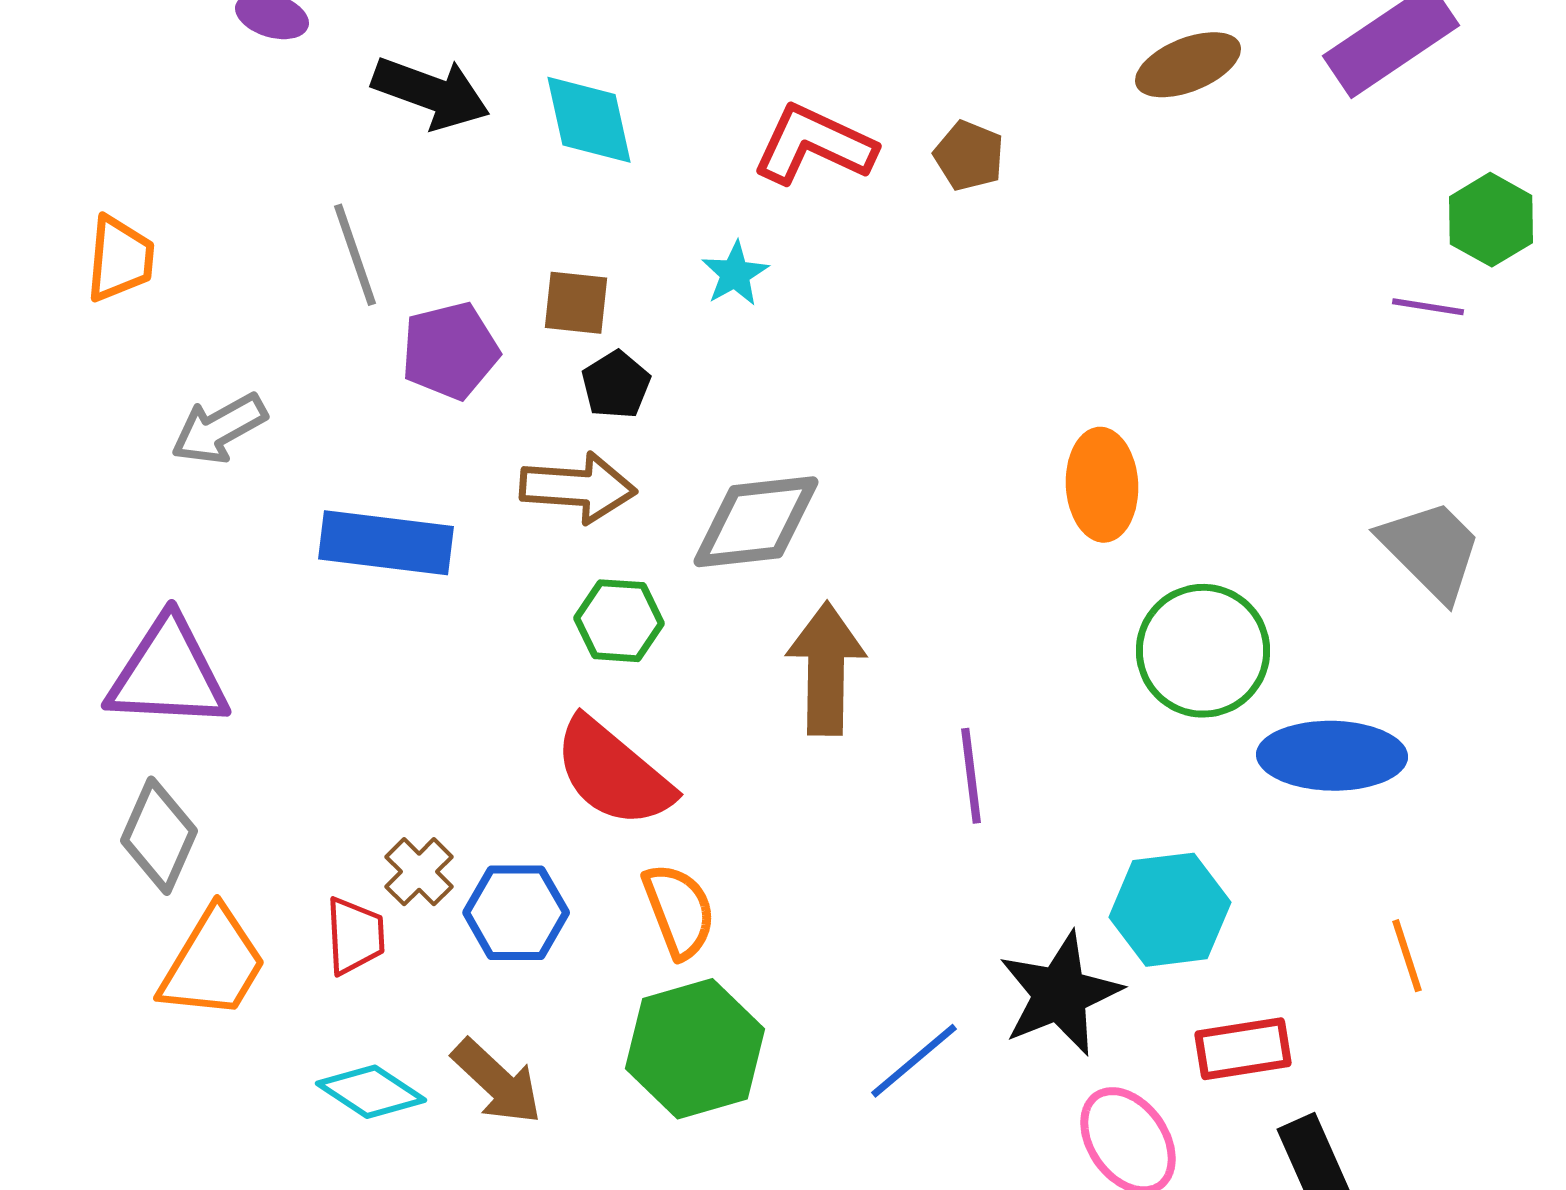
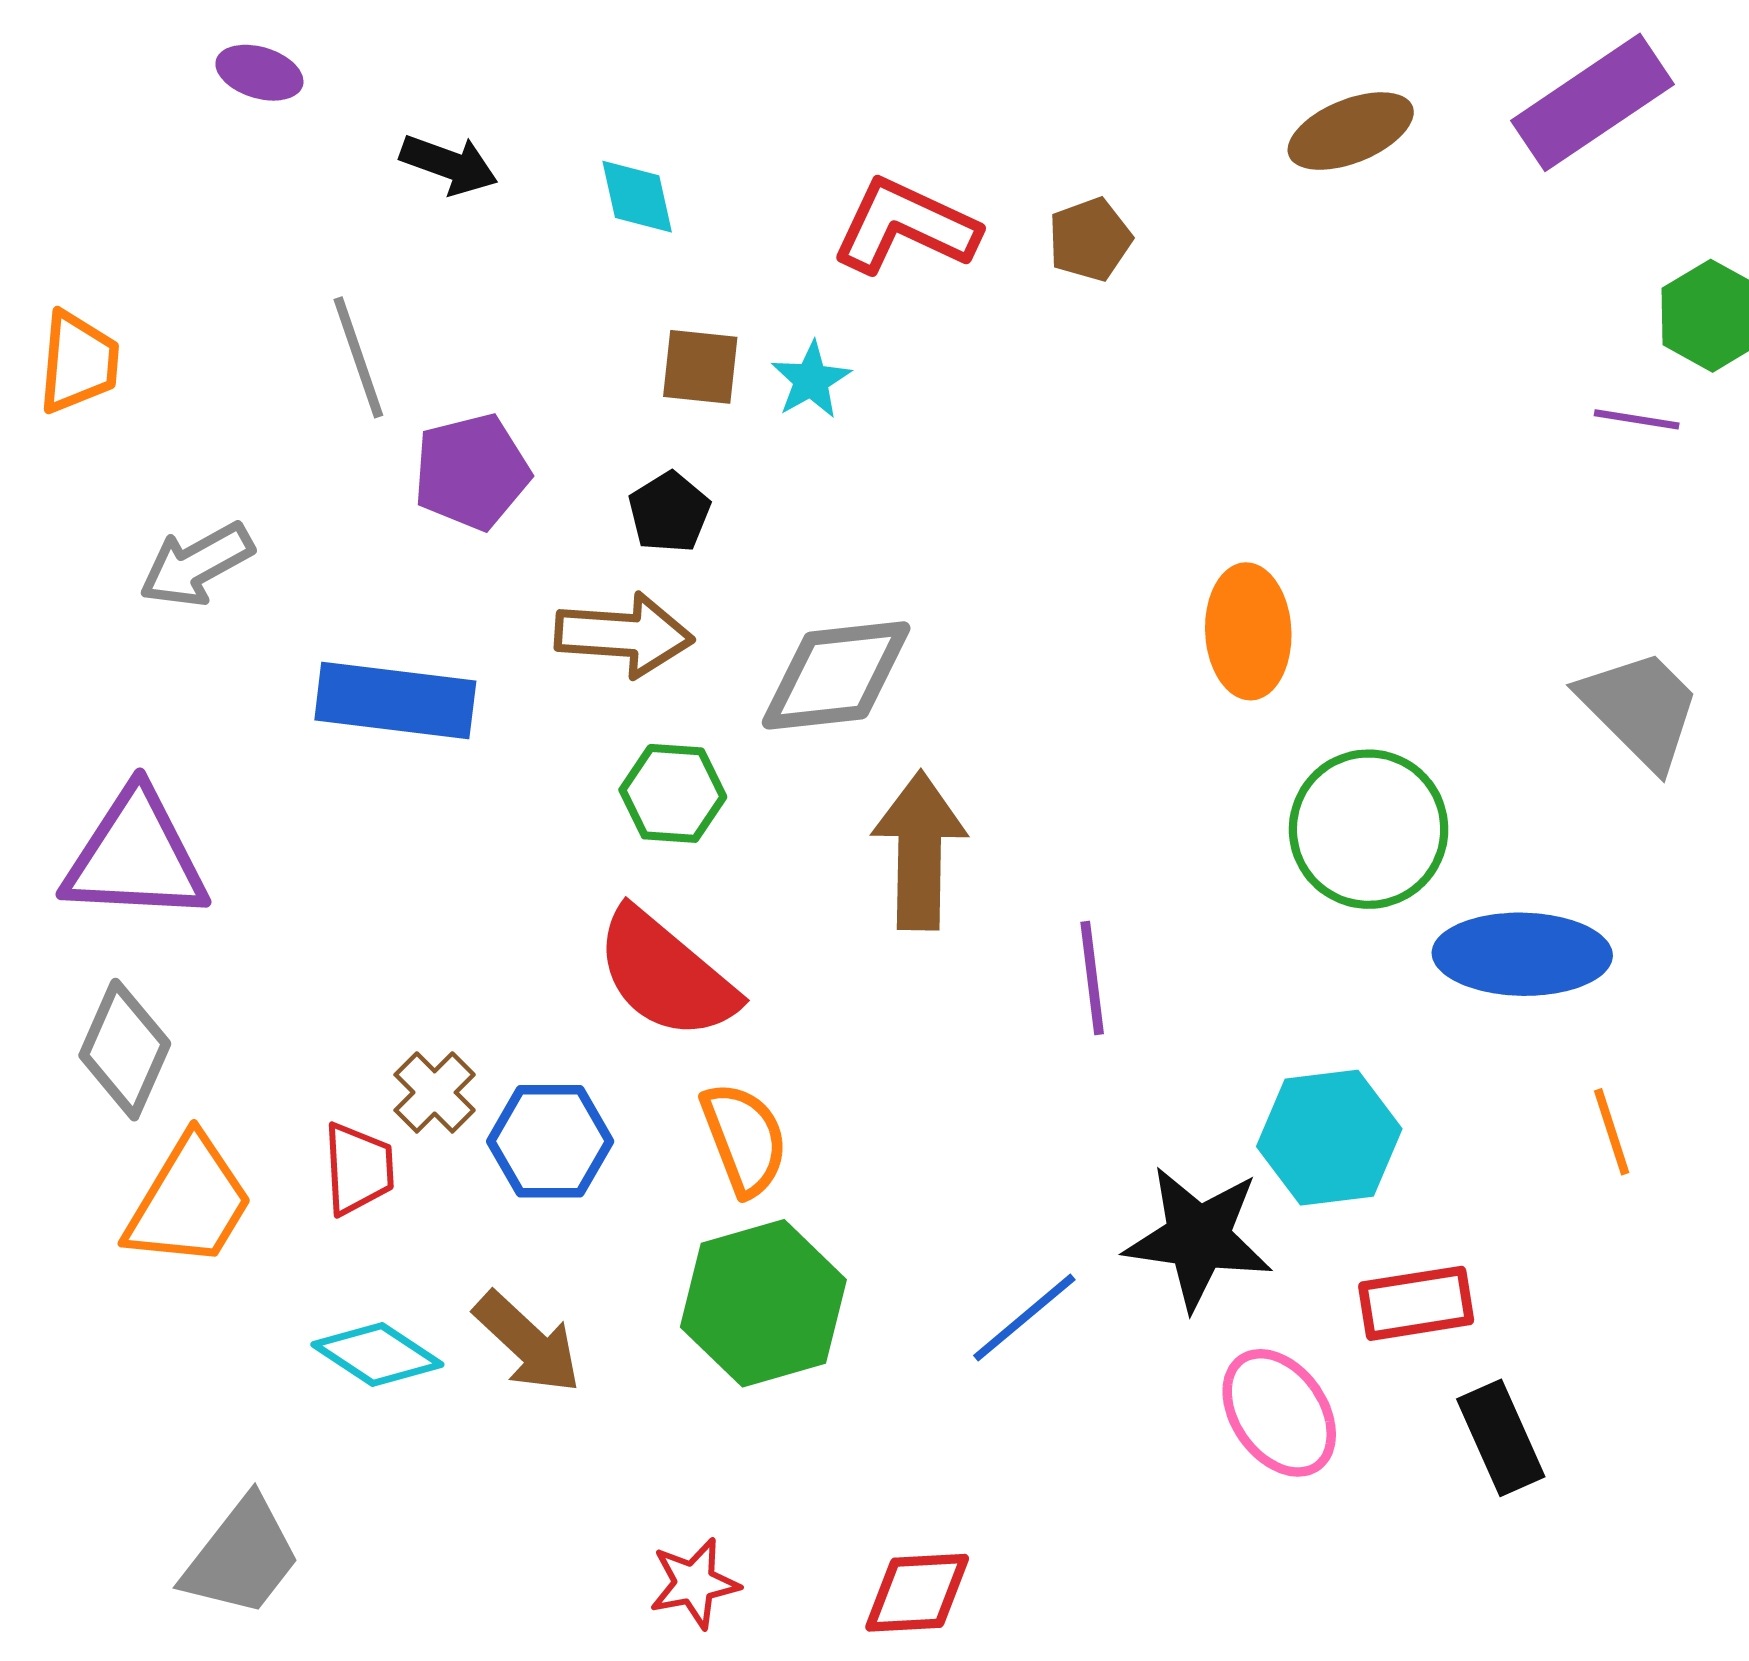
black arrow: (431, 93) -> (449, 164), size x0.7
cyan diamond: (589, 120) -> (637, 197), size x0.7
brown pentagon: (969, 156) -> (1090, 239), turned 30
brown square: (576, 303) -> (700, 367), moved
orange line: (1407, 956) -> (1612, 1132), moved
black star: (1060, 994) -> (1198, 1238), turned 30

